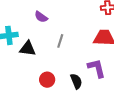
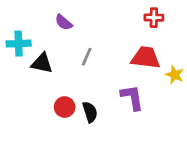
black semicircle: (76, 81) -> (90, 112), moved

